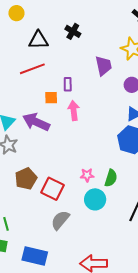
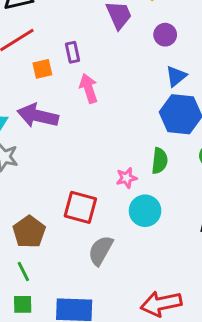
orange square: (51, 98) -> (42, 69), moved
green semicircle: (111, 178) -> (160, 161), moved
brown pentagon: (26, 179) -> (29, 232), moved

